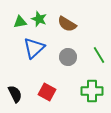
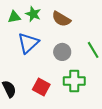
green cross: (92, 91) -> (74, 81), moved

